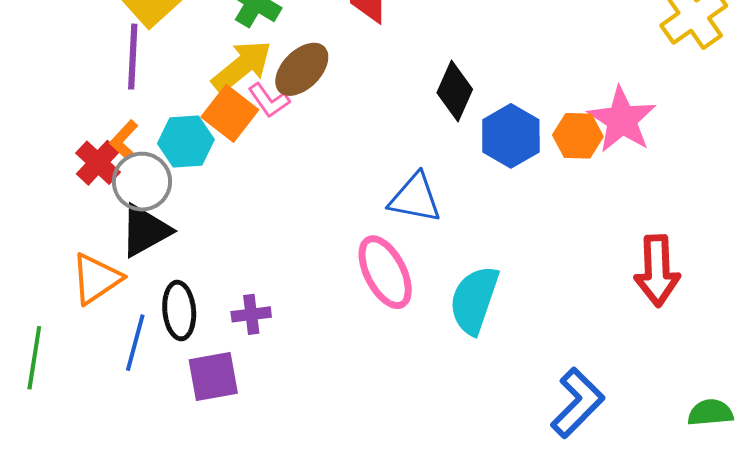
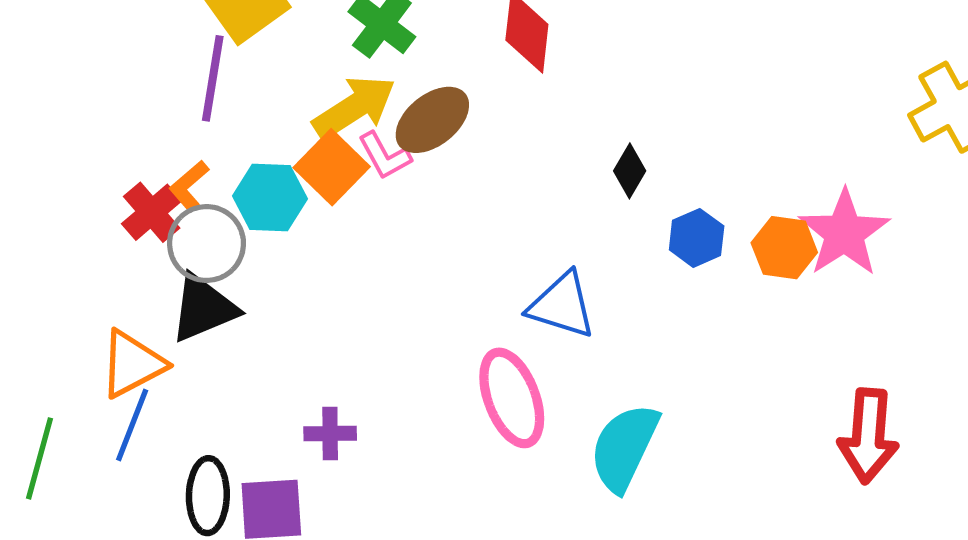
black diamond: (455, 91) -> (630, 171), size x0.7
blue hexagon: (511, 136) -> (697, 238), size x0.7
black ellipse: (179, 311) -> (208, 496), moved
blue line: (135, 343) -> (132, 425), moved

